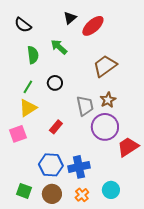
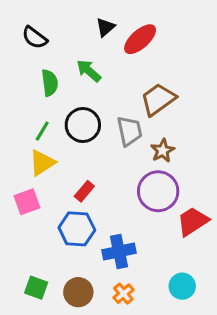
black circle: (55, 83) -> (83, 125), size x1.5
gray trapezoid: (85, 106) -> (130, 131), moved
blue hexagon: (51, 165) -> (77, 229), moved
cyan circle: (111, 190) -> (182, 286), moved

